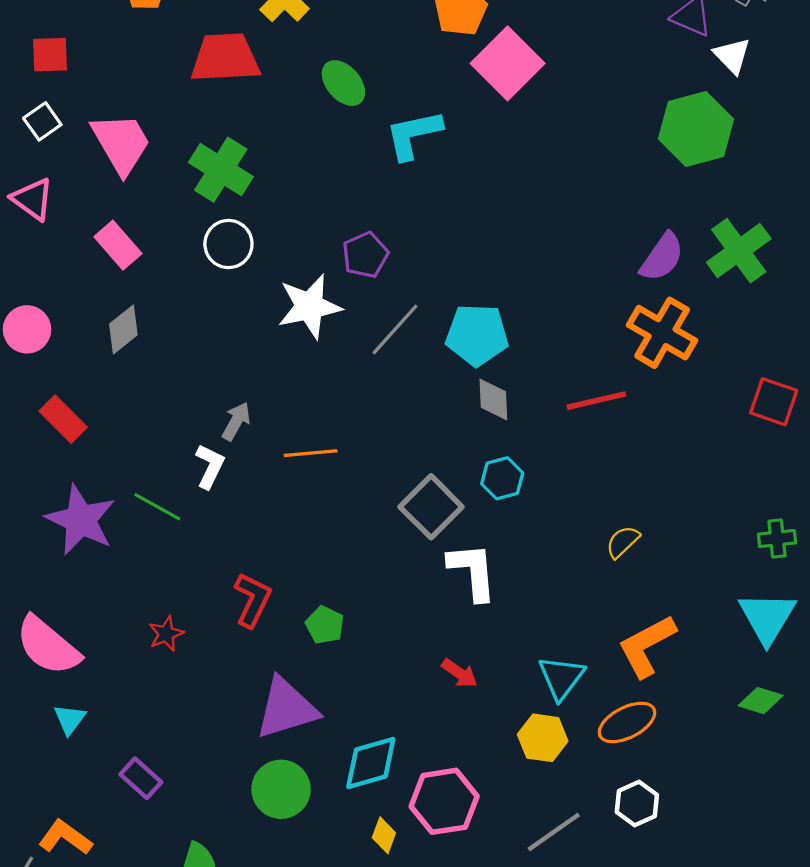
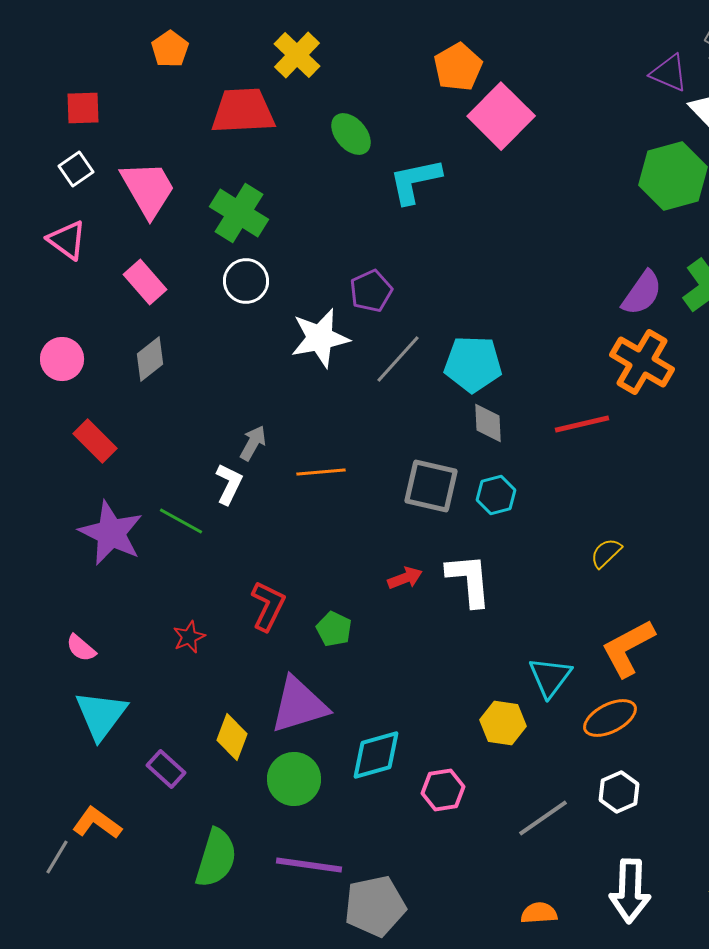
gray square: (431, 507) -> (431, 486), moved, turned -32
pink semicircle: (48, 646) -> (81, 648), size x0.5
red arrow: (459, 673) -> (405, 578), moved, turned -56
cyan triangle: (70, 719) -> (101, 715), size x1.8
yellow hexagon: (543, 738) -> (503, 723), moved
pink hexagon: (444, 801) -> (443, 790), size x0.7
yellow diamond: (384, 835) -> (232, 737), moved, size x1.4

